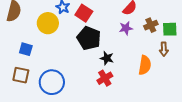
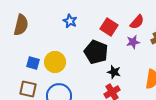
red square: (84, 13) -> (109, 27), moved
yellow circle: (48, 23) -> (55, 62), moved

